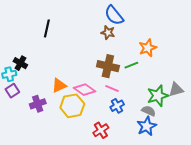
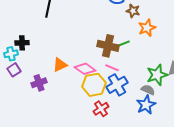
brown star: (108, 33) -> (133, 11), moved
black cross: (20, 63) -> (22, 43), turned -32
green line: (131, 65) -> (123, 44), moved
yellow hexagon: (72, 106) -> (94, 85), moved
blue cross: (117, 106) -> (117, 85), size x1.5

